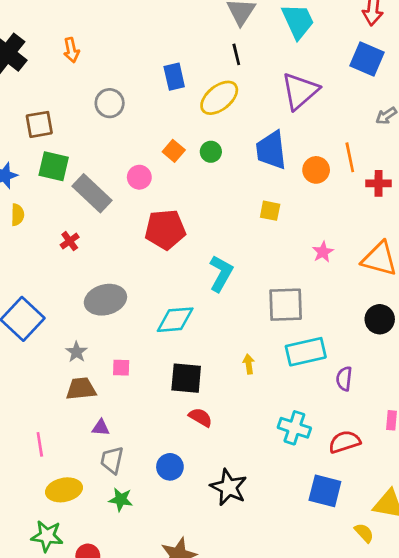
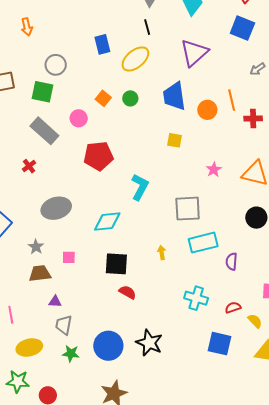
green square: (54, 166) -> (43, 92), moved
red semicircle: (344, 442) -> (233, 307), size x0.7
blue circle: (170, 467) -> (108, 346), moved, size x1.5
yellow semicircle: (364, 533) -> (255, 321), moved

